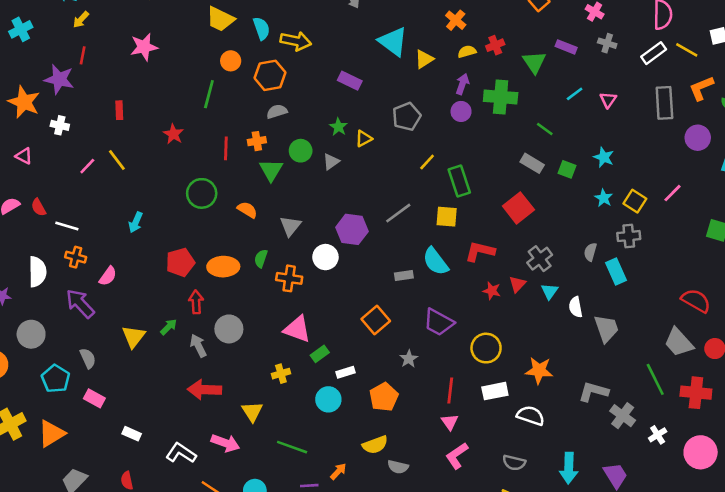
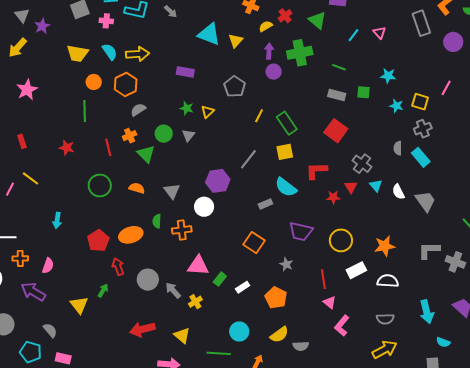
gray arrow: (198, 346) -> (173, 290), moved
cyan circle: (328, 399) -> (239, 331), moved

